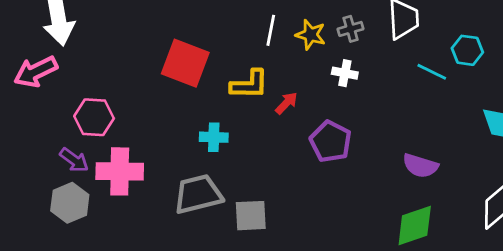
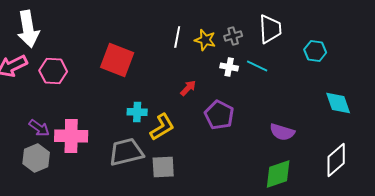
cyan line: (432, 72) -> (257, 66), moved
yellow L-shape: (249, 84) -> (162, 127), moved, turned -32
pink hexagon: (94, 117) -> (53, 71), moved

